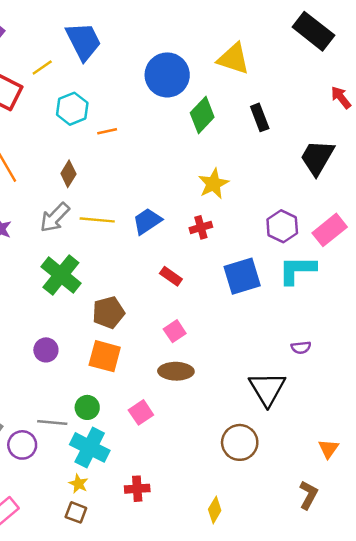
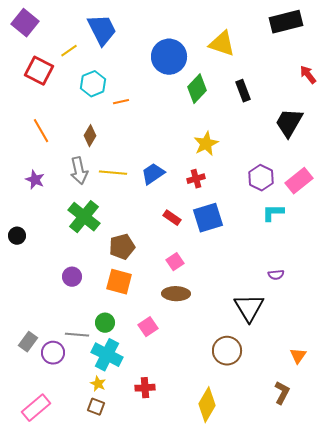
black rectangle: (313, 31) -> (286, 22), turned -52
gray arrow: (55, 217) -> (79, 171), turned -56
cyan L-shape: (297, 270) -> (273, 213), size x0.7
blue square: (242, 276) -> (208, 218), moved
yellow diamond: (215, 510) -> (207, 405), size x1.6

